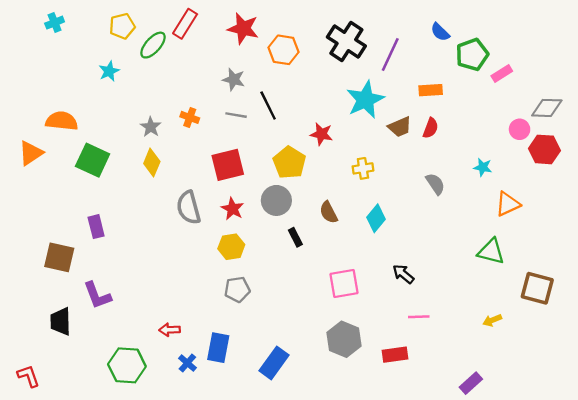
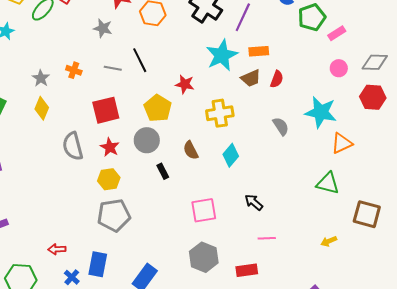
gray star: (234, 79) -> (103, 28), moved
orange rectangle: (431, 90) -> (259, 51), moved
pink circle: (520, 129) -> (339, 68), moved
cyan star: (483, 167) -> (321, 112), size x2.0
yellow cross: (363, 168) -> (220, 113), size x1.5
gray pentagon: (237, 289) -> (114, 215), size x1.5

